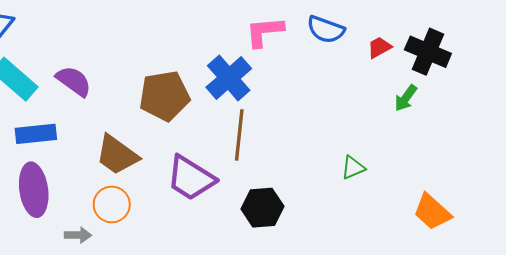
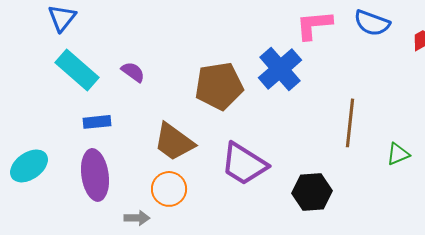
purple semicircle: (74, 81) -> (133, 72), size x0.7
blue rectangle: (36, 134) -> (97, 122), size x0.7
brown line: (239, 135) -> (350, 123), moved

